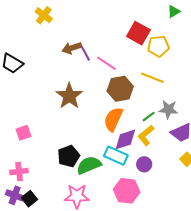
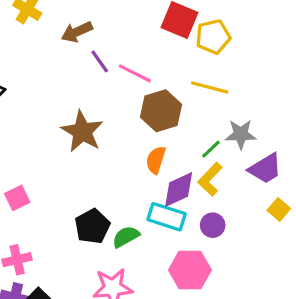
brown arrow: (72, 48) -> (77, 32), moved
orange semicircle: (113, 119) -> (156, 160), size x0.7
green semicircle: (89, 165) -> (126, 237), size x0.7

